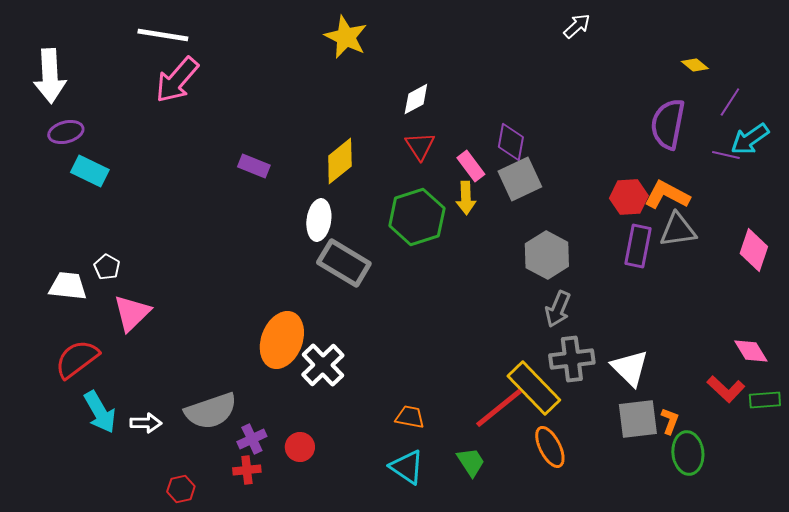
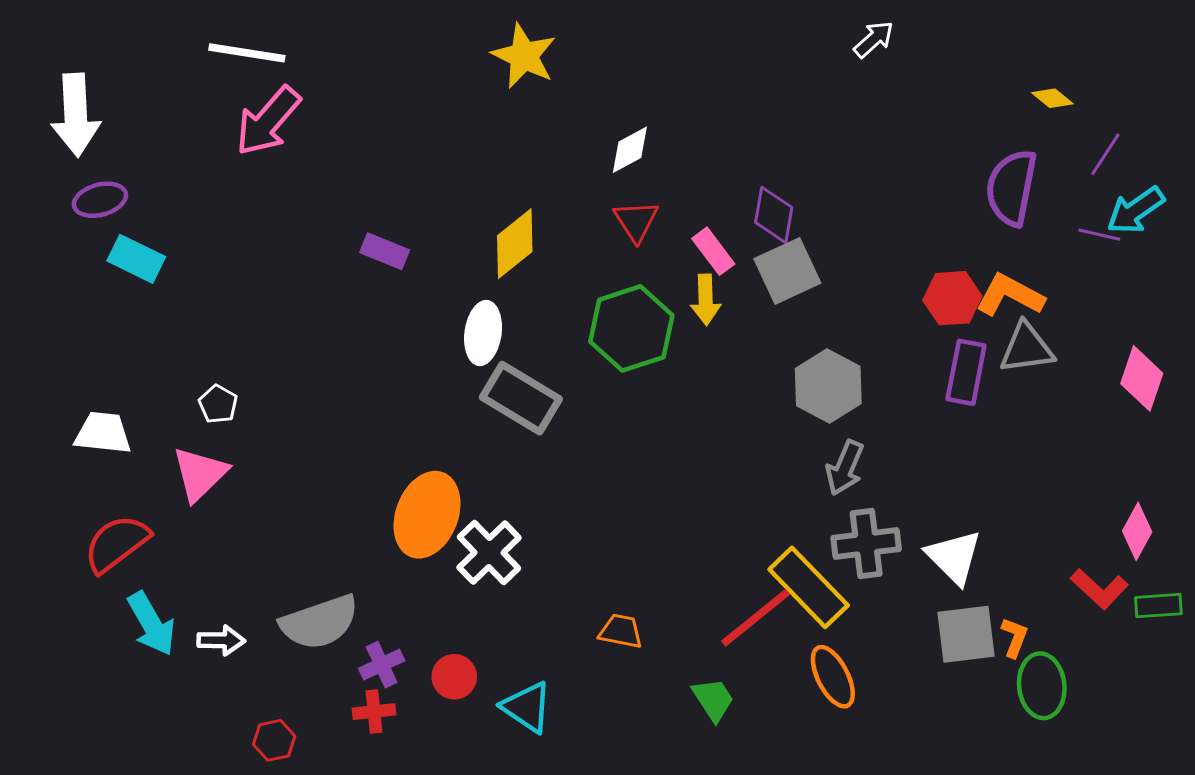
white pentagon: (107, 267) -> (218, 404), moved
pink diamond: (751, 351) -> (1137, 531), turned 60
cyan triangle: (407, 467) -> (527, 707), moved

